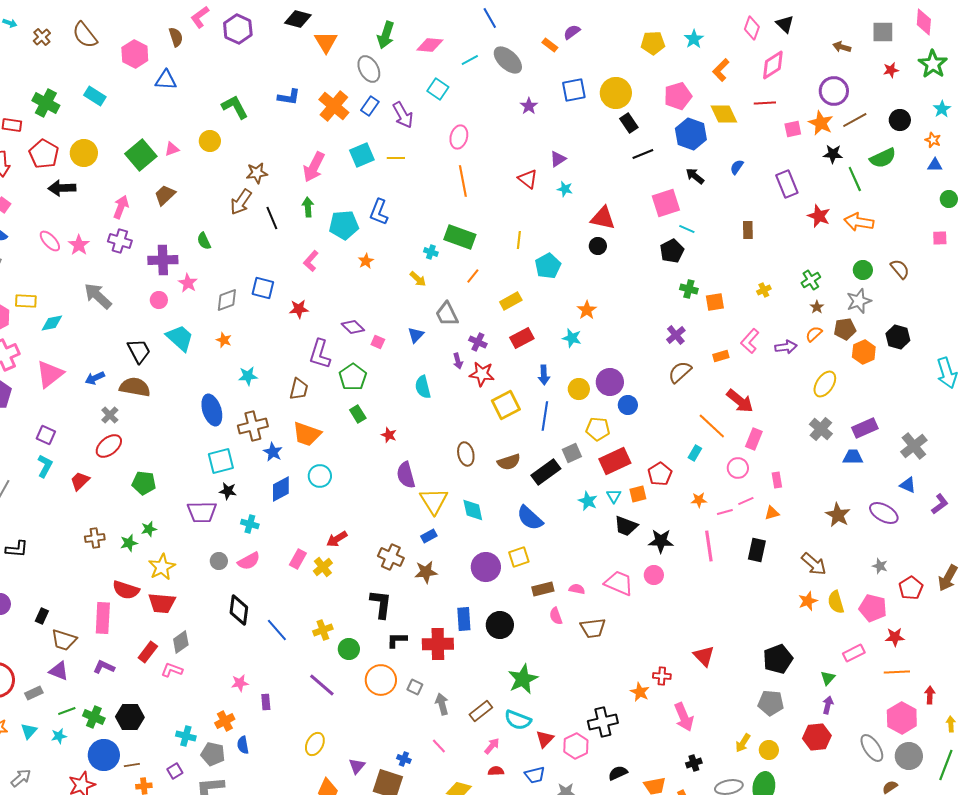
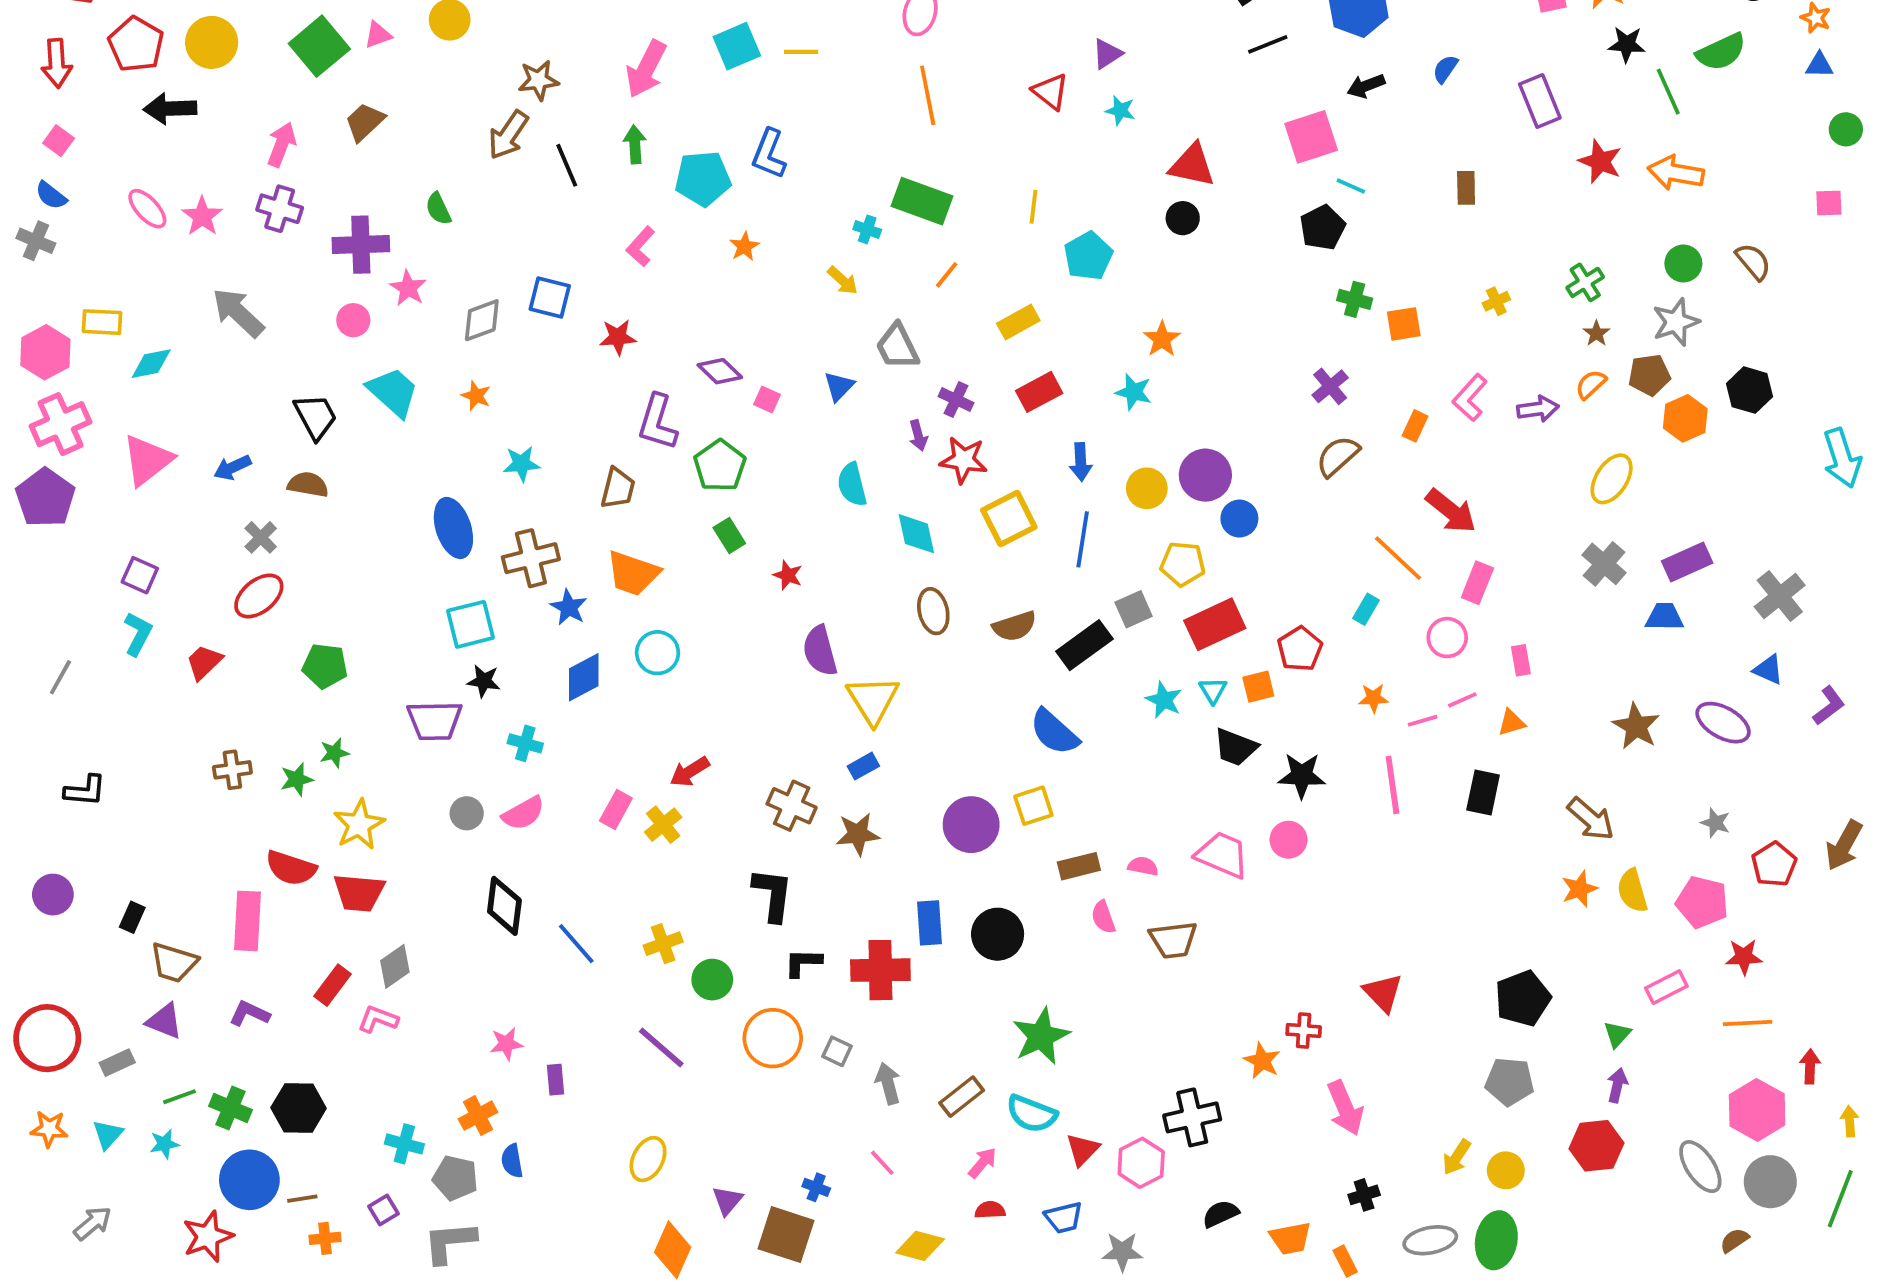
black arrow: (695, 176) -> (1366, 86), turned -60
orange rectangle: (721, 356) -> (1415, 426), turned -49
brown semicircle: (135, 387) -> (308, 485), size x0.7
cyan diamond: (473, 510) -> (916, 534), moved

